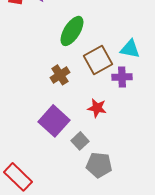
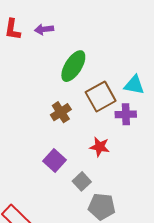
purple square: (54, 121) -> (54, 160), size x0.7

